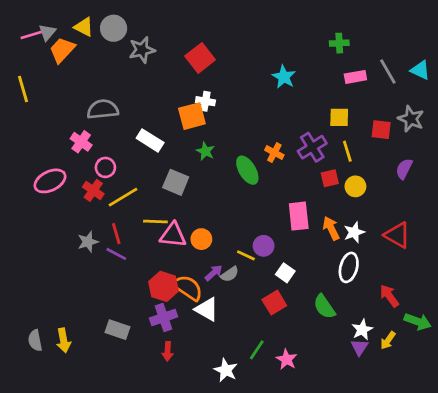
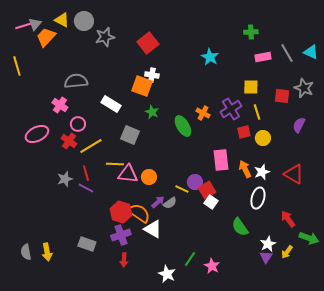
orange square: (192, 116) -> (142, 86), turned 35
red square: (274, 303) -> (207, 190), moved

